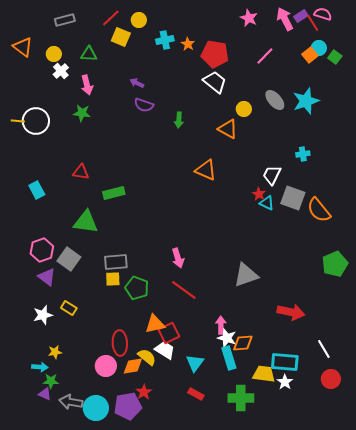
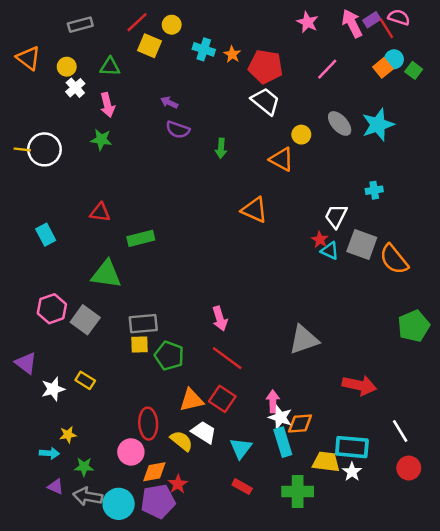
cyan cross: (165, 40) -> (204, 49), turned 30
purple triangle: (47, 277) -> (26, 363), moved
red square: (169, 333) -> (222, 399), moved, turned -30
orange diamond: (133, 366) -> (154, 472), moved
green star: (51, 381) -> (84, 467), moved

